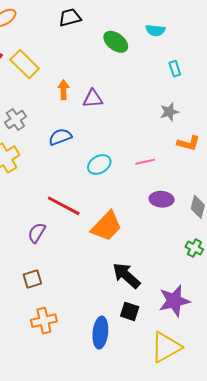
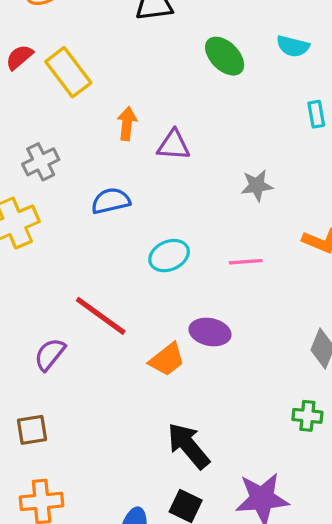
gray star: (169, 112) -> (257, 185), moved
purple ellipse: (162, 199) -> (210, 332), moved
orange trapezoid: (107, 226) -> (167, 360), size x0.7
green cross: (194, 248) -> (307, 416), turned -30

